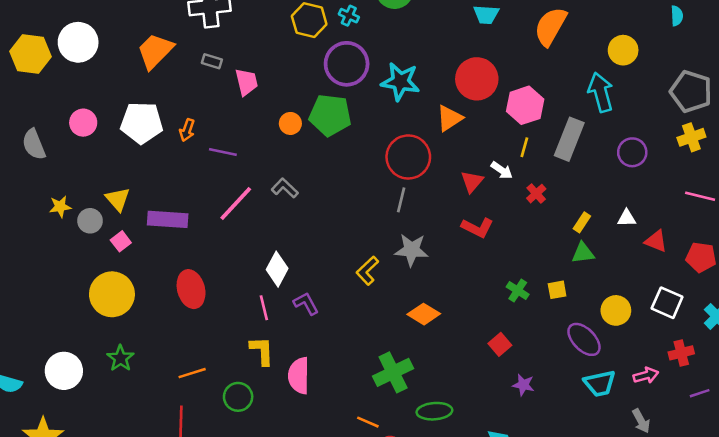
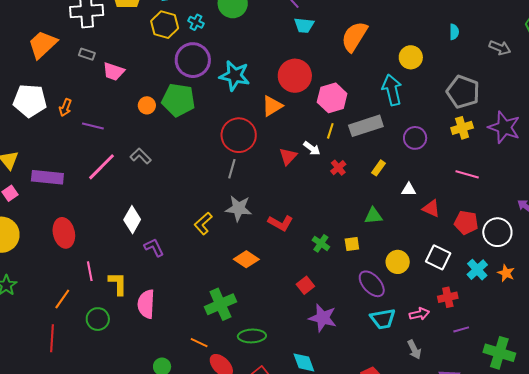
pink trapezoid: (247, 82) -> (114, 71), turned 120
gray rectangle: (569, 139) -> (366, 126), turned 48
yellow rectangle: (582, 222) -> (378, 168), moved
red L-shape: (477, 228) -> (280, 223), moved
pink line: (264, 308) -> (90, 271), moved
orange line: (192, 373) -> (62, 299), turned -40
purple star: (523, 385) -> (323, 318), size x1.6

